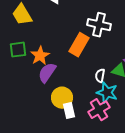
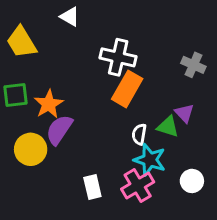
white cross: (99, 25) -> (118, 57), moved
orange rectangle: (79, 45) -> (127, 89), moved
yellow circle: (62, 98) -> (31, 149), moved

